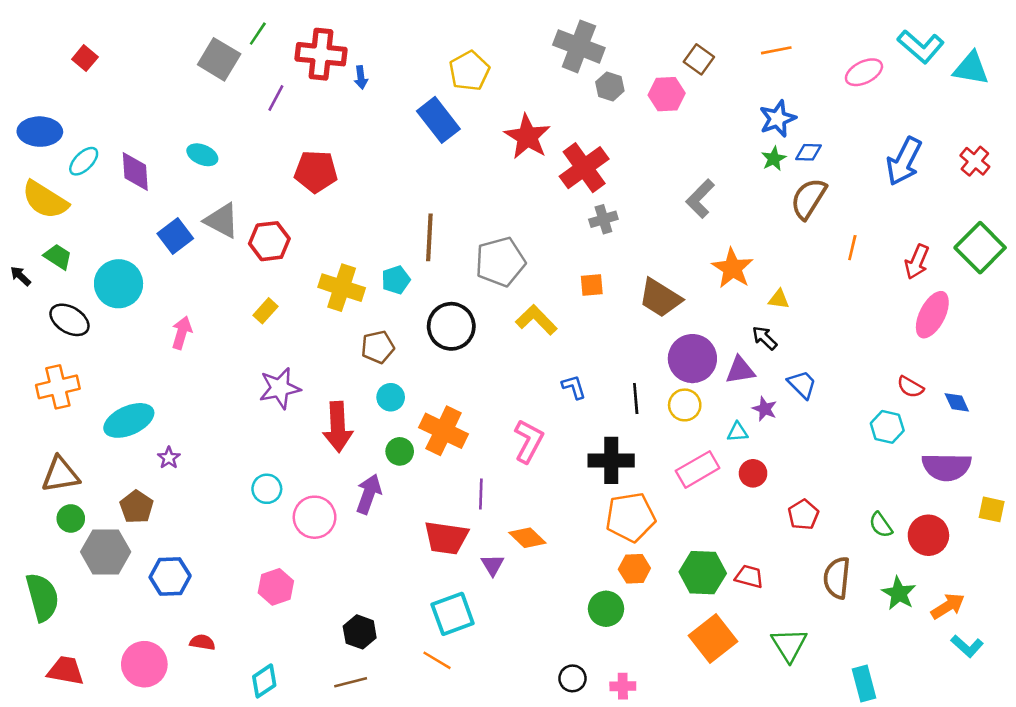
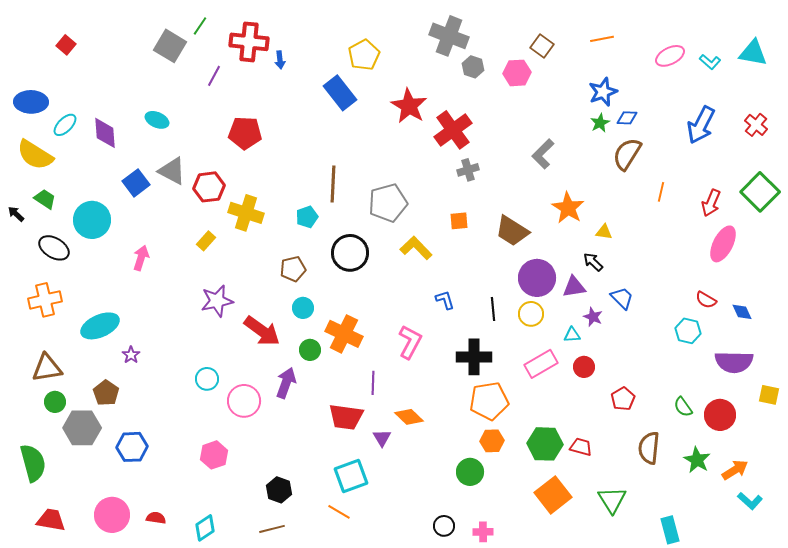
cyan L-shape: (921, 46) -> (710, 62), moved, size x0.6
yellow cross: (342, 288) -> (246, 213), moved
red arrow: (338, 427) -> (262, 331), turned -51
red semicircle: (202, 642) -> (156, 518), moved

